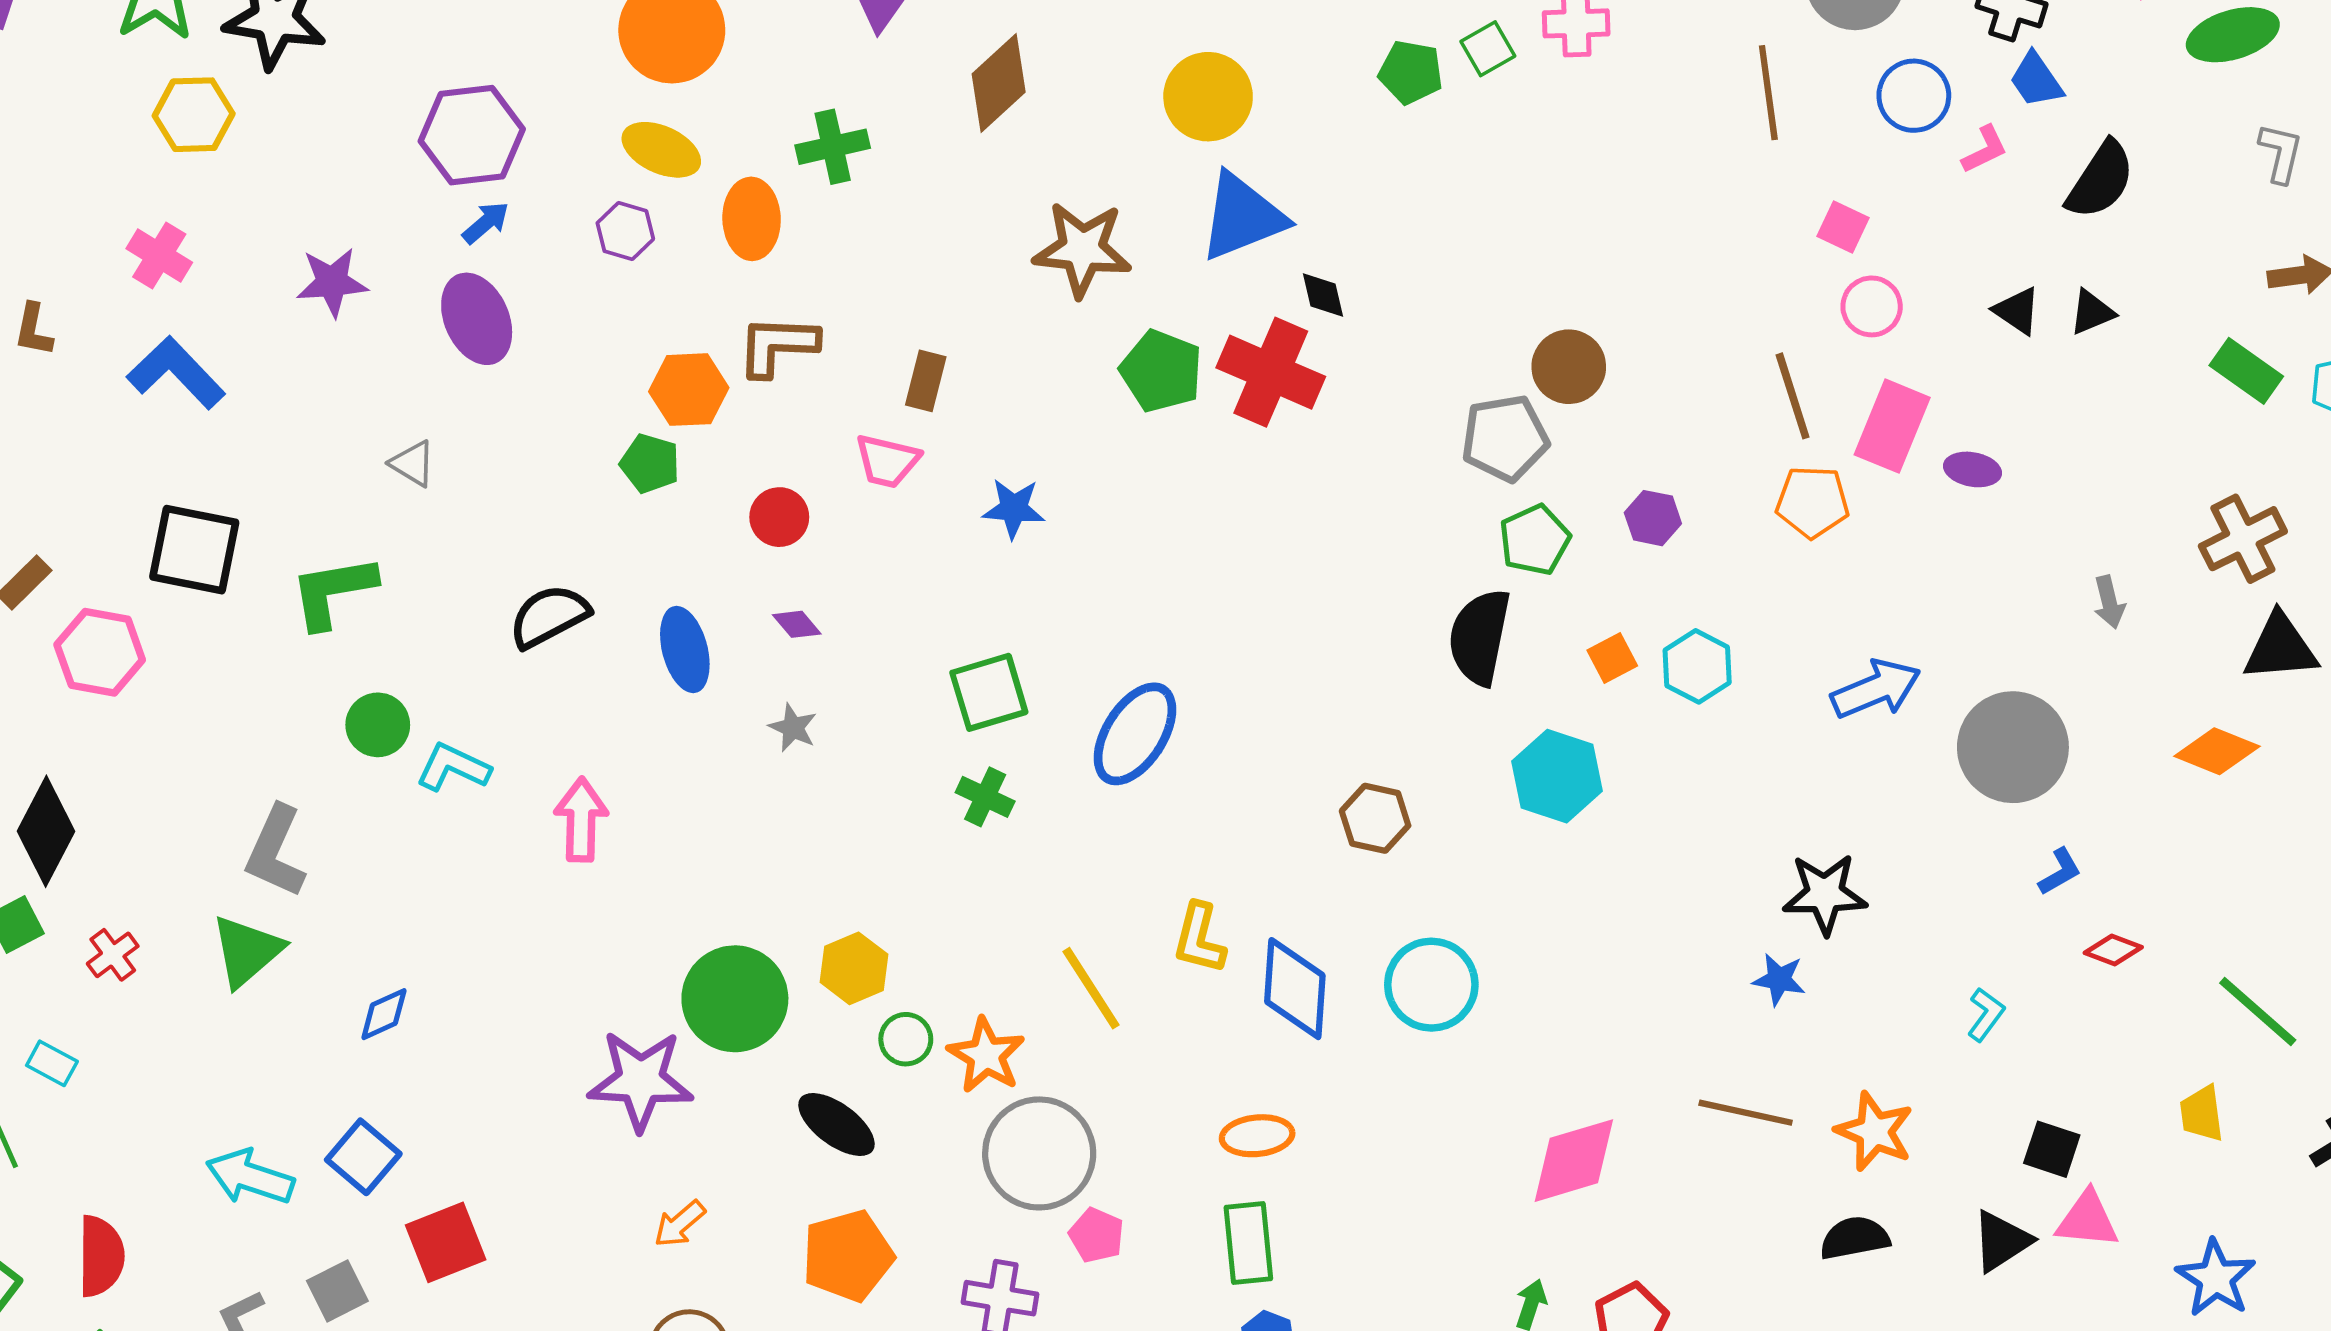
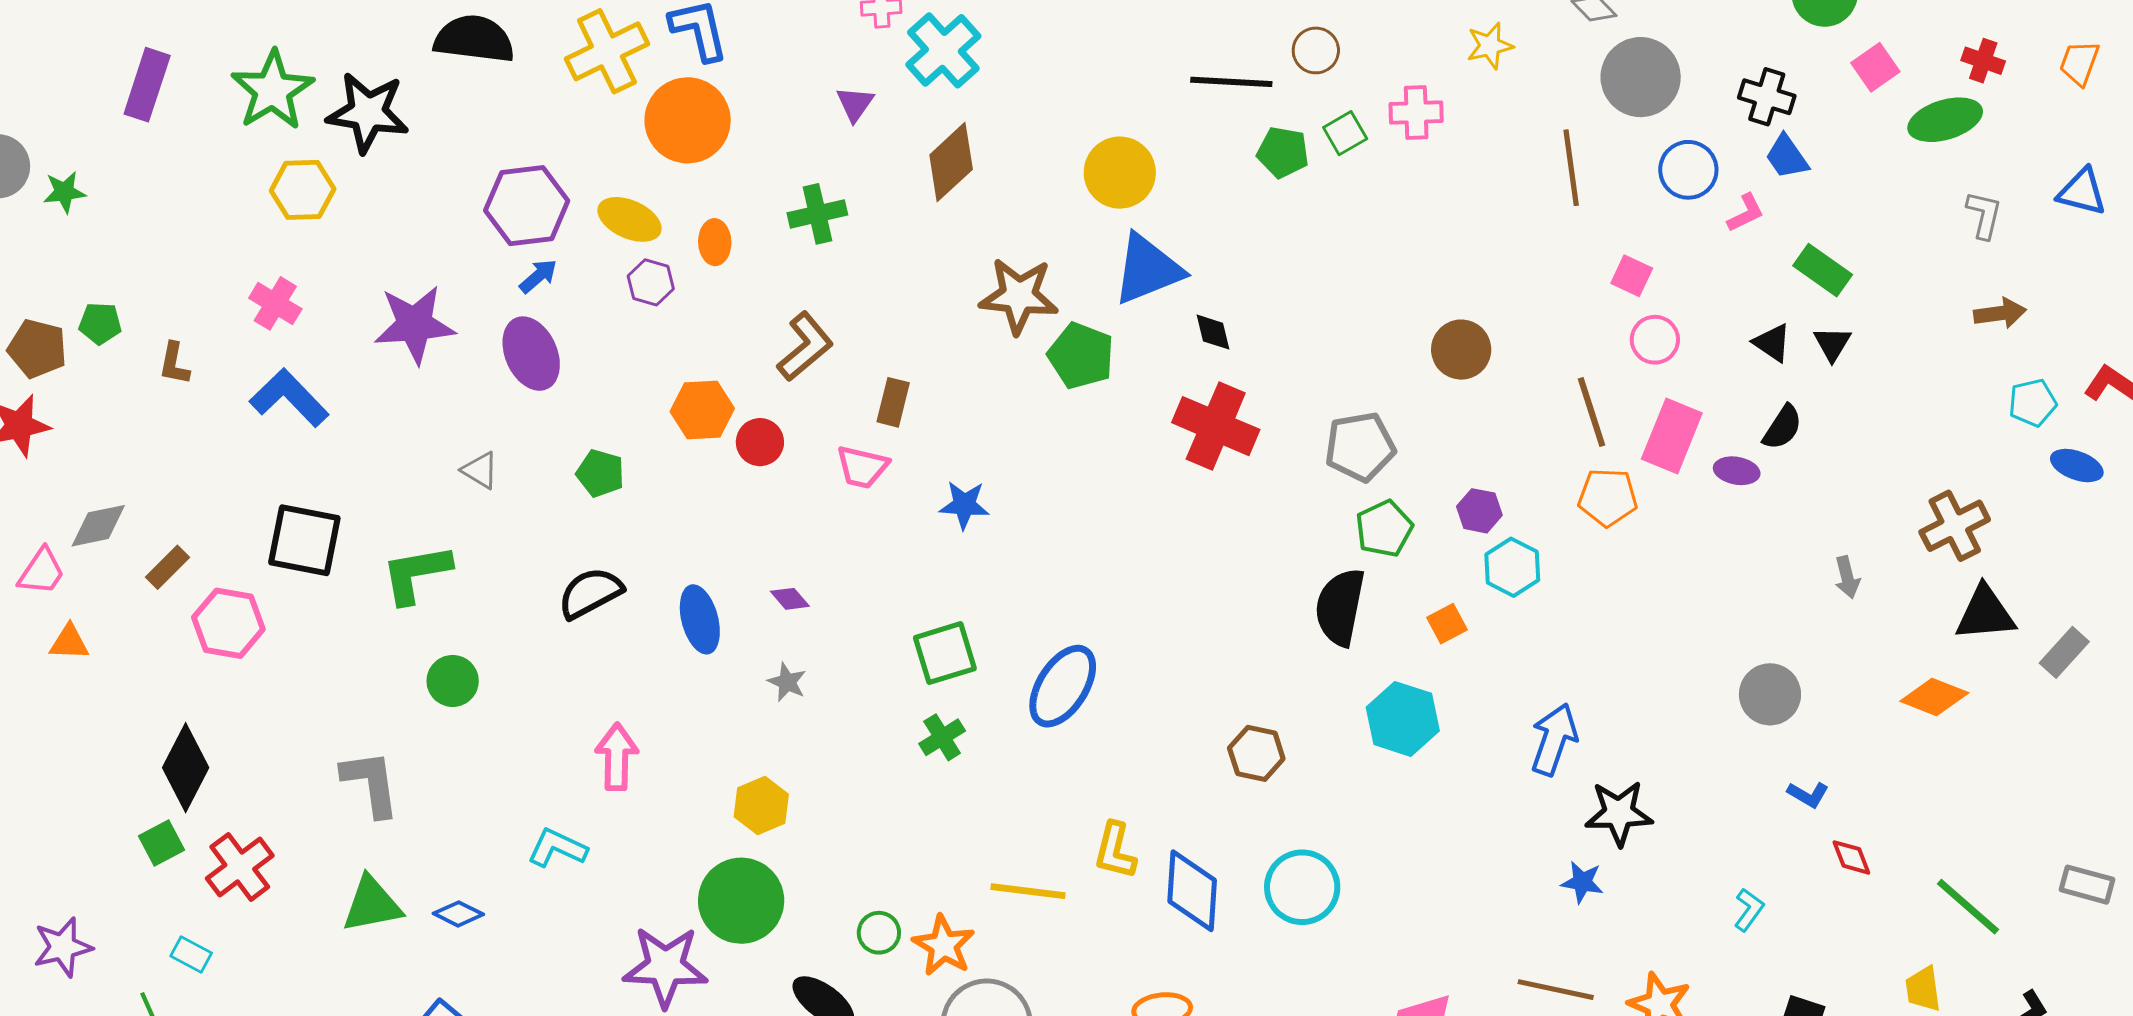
yellow ellipse: (661, 150) -> (630, 219), moved
black semicircle: (2101, 180) -> (1782, 427), moved, size x0.7
orange ellipse: (752, 219) -> (715, 242), moved, size x0.7
purple star: (332, 282) -> (415, 324), size x1.4
black triangle: (2092, 312) -> (1832, 344), turned -36
brown L-shape: (777, 346) -> (805, 347), moved, turned 138
brown circle: (1569, 367) -> (1461, 350), moved
green pentagon: (1161, 371) -> (1081, 356), moved
green rectangle: (2246, 371) -> (1823, 270), moved
red cross: (1271, 372) -> (1216, 426), moved
green pentagon: (650, 463) -> (600, 473), moved
red circle: (779, 517) -> (760, 442), moved
cyan hexagon: (1697, 666) -> (1512, 567), moved
blue arrow: (1876, 689) -> (1554, 739), moved, turned -48
gray circle: (2013, 747) -> (1770, 694), size x0.7
cyan L-shape: (453, 767) -> (557, 848), moved
green cross: (985, 797) -> (942, 737), turned 33
gray L-shape: (276, 851) -> (371, 783), turned 148
blue L-shape: (2060, 872) -> (1808, 795), turned 60
red diamond: (2113, 950) -> (1851, 857), turned 48
green triangle: (247, 951) -> (372, 904), moved, turned 30
red cross: (113, 955) -> (240, 867), size x1.6
yellow hexagon: (854, 968) -> (761, 806), moved
yellow line: (1091, 988) -> (1028, 891), turned -50
blue diamond: (384, 1014) -> (458, 914), turned 51

